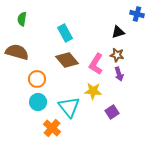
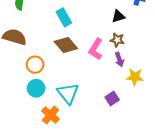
yellow star: (93, 91) -> (135, 77), moved

